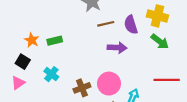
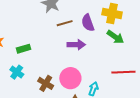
green rectangle: (55, 41) -> (23, 49), moved
brown cross: (82, 88) -> (46, 83), turned -35

